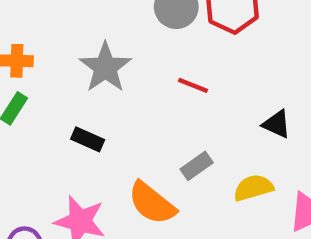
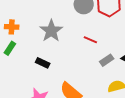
gray rectangle: (197, 166) -> (107, 60), moved

